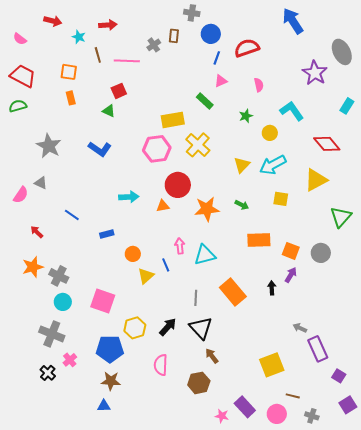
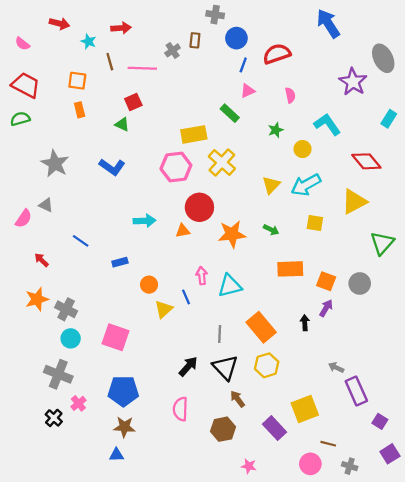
yellow hexagon: (135, 328) -> (267, 365), moved
purple rectangle: (245, 407) -> (275, 428), moved

